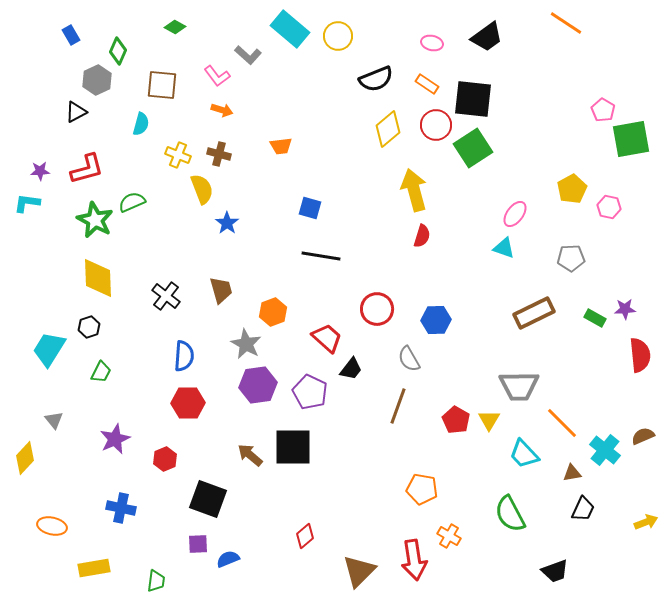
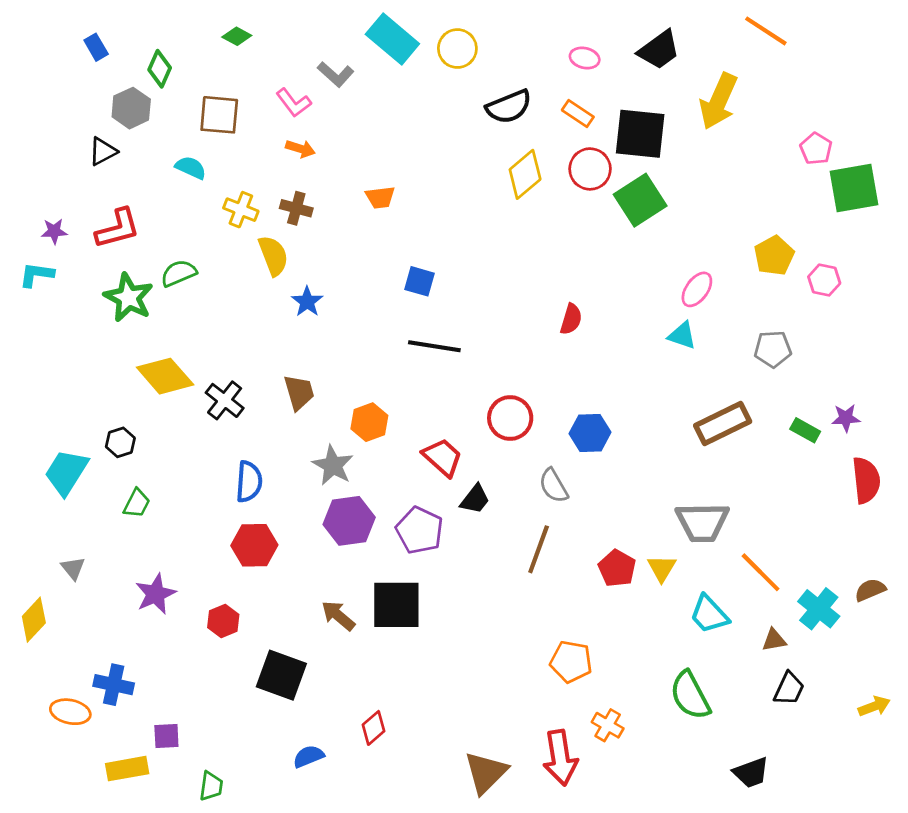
cyan semicircle: (141, 124) -> (191, 168), turned -80
yellow arrow: (414, 190) -> (719, 101), moved, turned -141
yellow diamond: (98, 278) -> (165, 376), moved, turned -39
blue cross: (121, 508) -> (114, 685), moved
red diamond: (305, 536) -> (373, 728), moved
purple square: (198, 544) -> (166, 736), moved

